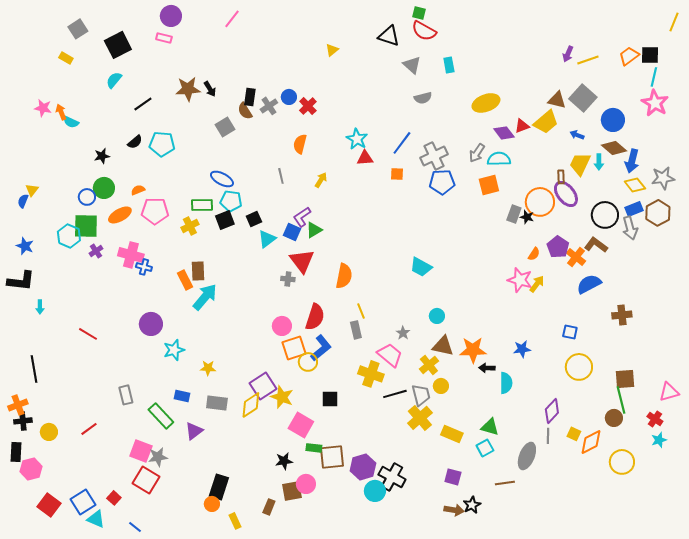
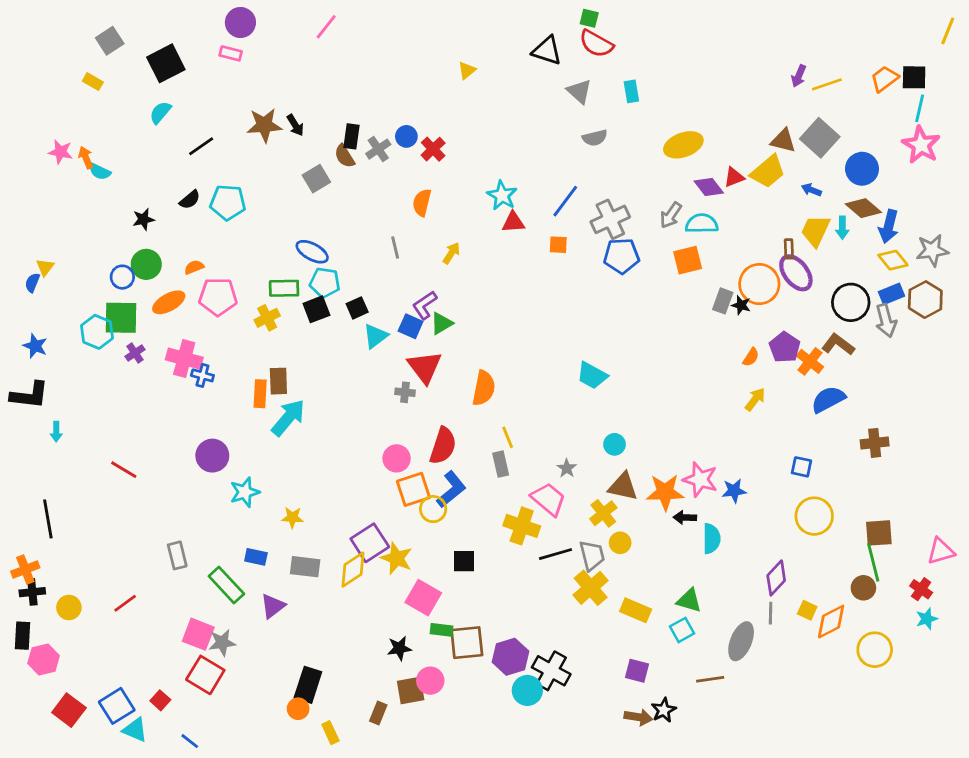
orange rectangle: (185, 280) -> (260, 394), turned 30
pink star: (520, 280) -> (700, 480), moved

